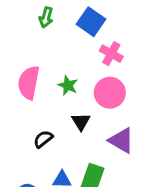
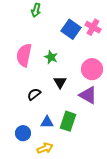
blue square: (91, 22) -> (71, 29), moved
pink cross: (111, 54) -> (93, 27), moved
pink circle: (110, 93) -> (92, 69), moved

